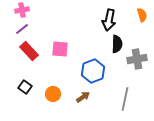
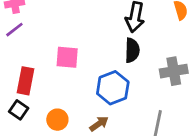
black semicircle: (117, 44) -> (132, 50), moved
red rectangle: (29, 51) -> (26, 81), moved, turned 54

